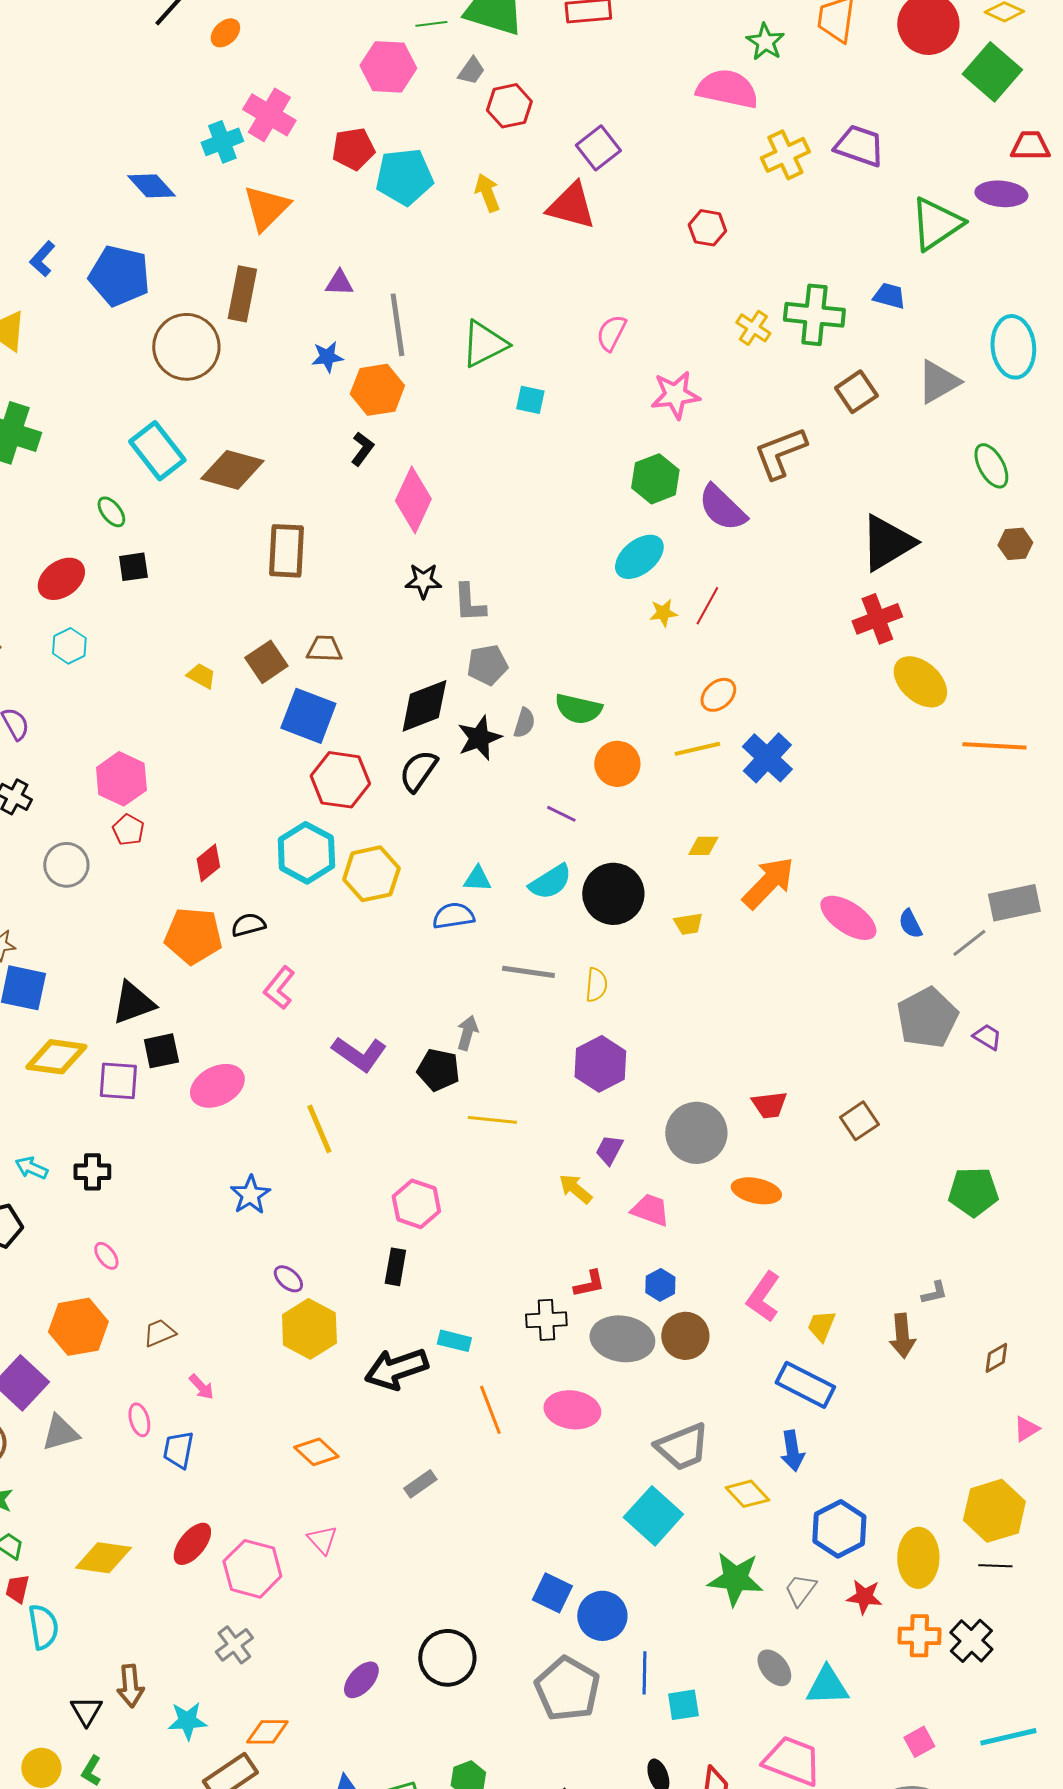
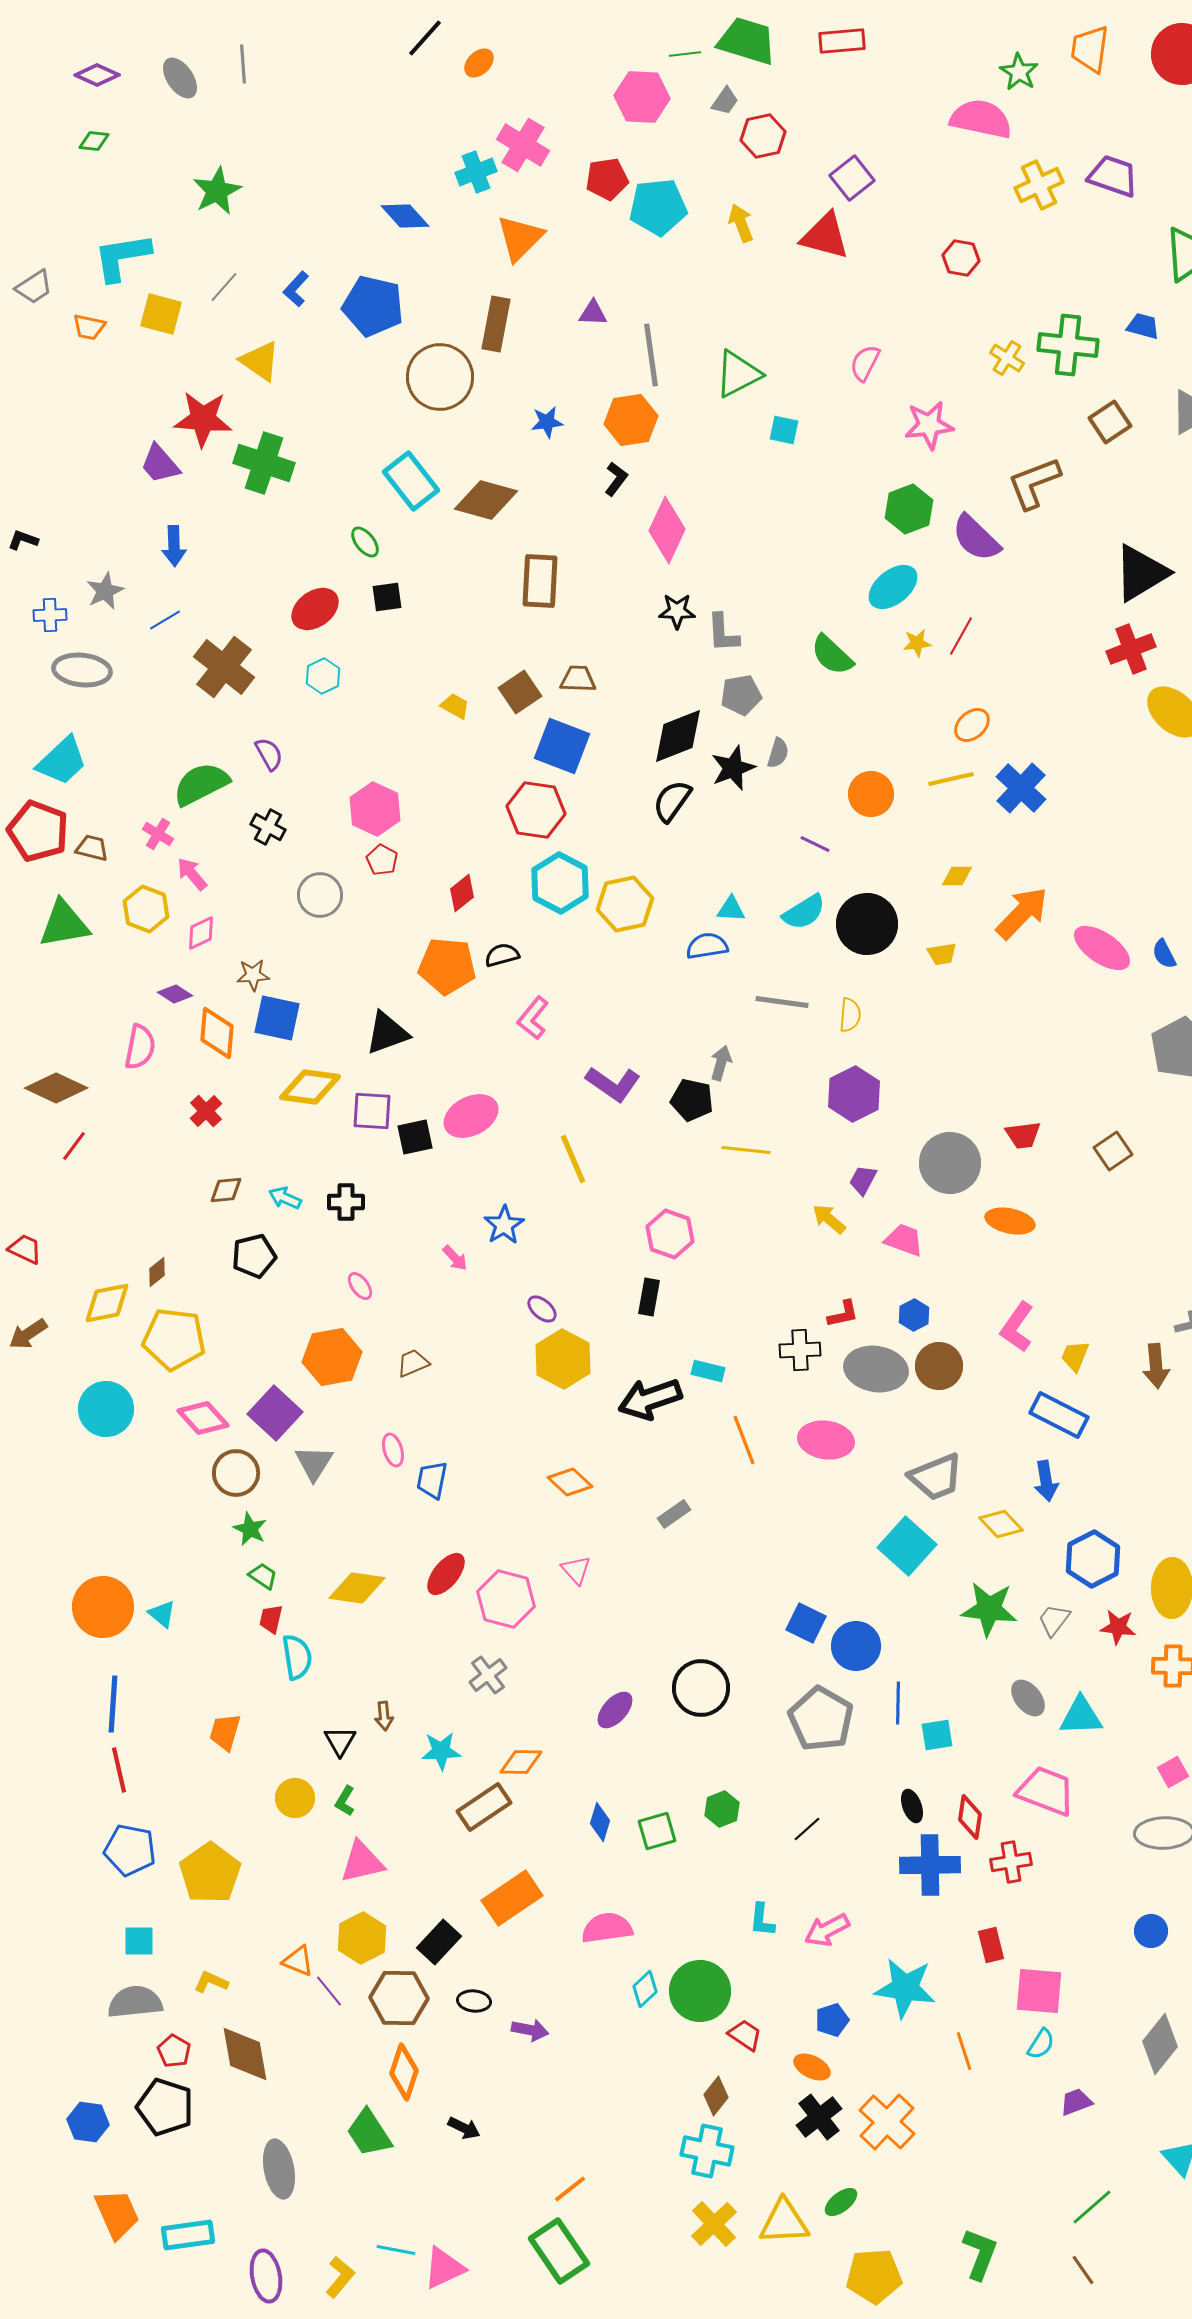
blue star: (327, 357) -> (547, 422), moved
green semicircle: (578, 709) -> (832, 655), moved, turned 30
red hexagon: (340, 780) -> (536, 810), moved
black square: (161, 1051) -> (415, 1137), moved
pink arrow: (201, 1387) -> (455, 1258), moved
gray triangle: (60, 1433) -> (314, 1463), turned -42
brown arrow: (130, 1686) -> (384, 1716), size x0.7

